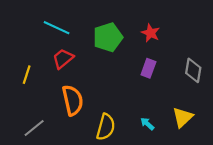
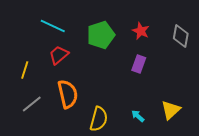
gray diamond: (193, 70) -> (181, 36), moved
gray line: (34, 128) -> (32, 104), moved

